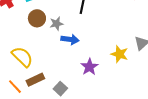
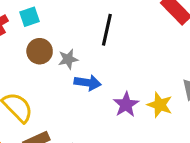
purple star: (89, 67) -> (126, 105), moved

